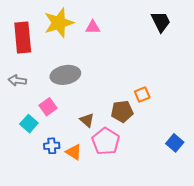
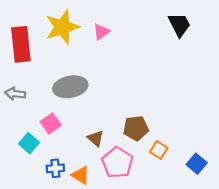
pink triangle: (93, 27) -> (101, 32), turned -35
orange square: (142, 95) -> (159, 150), moved, turned -35

